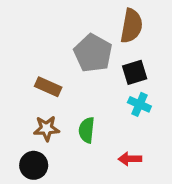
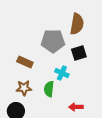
gray pentagon: (93, 53) -> (53, 41), turned -30
cyan cross: (139, 104) -> (62, 73), moved

